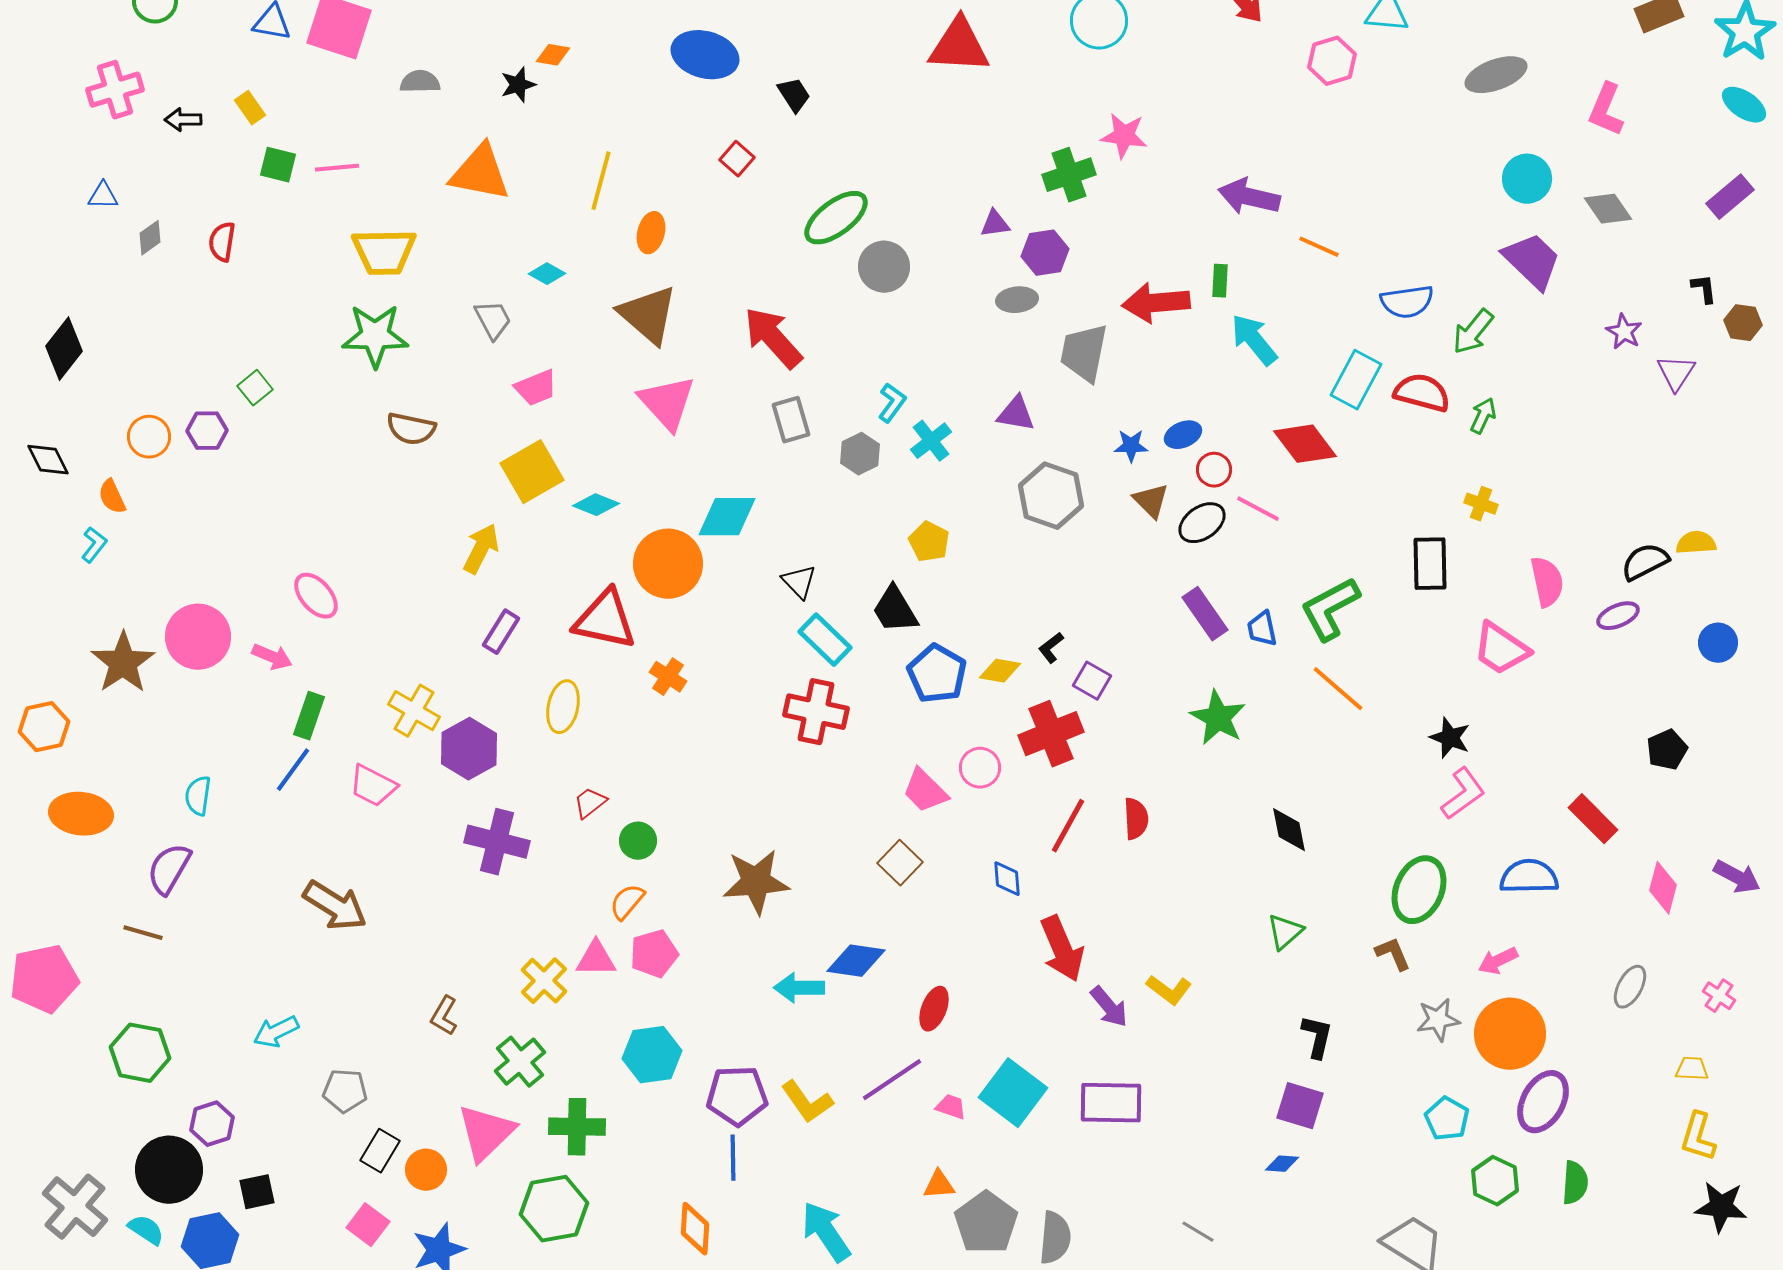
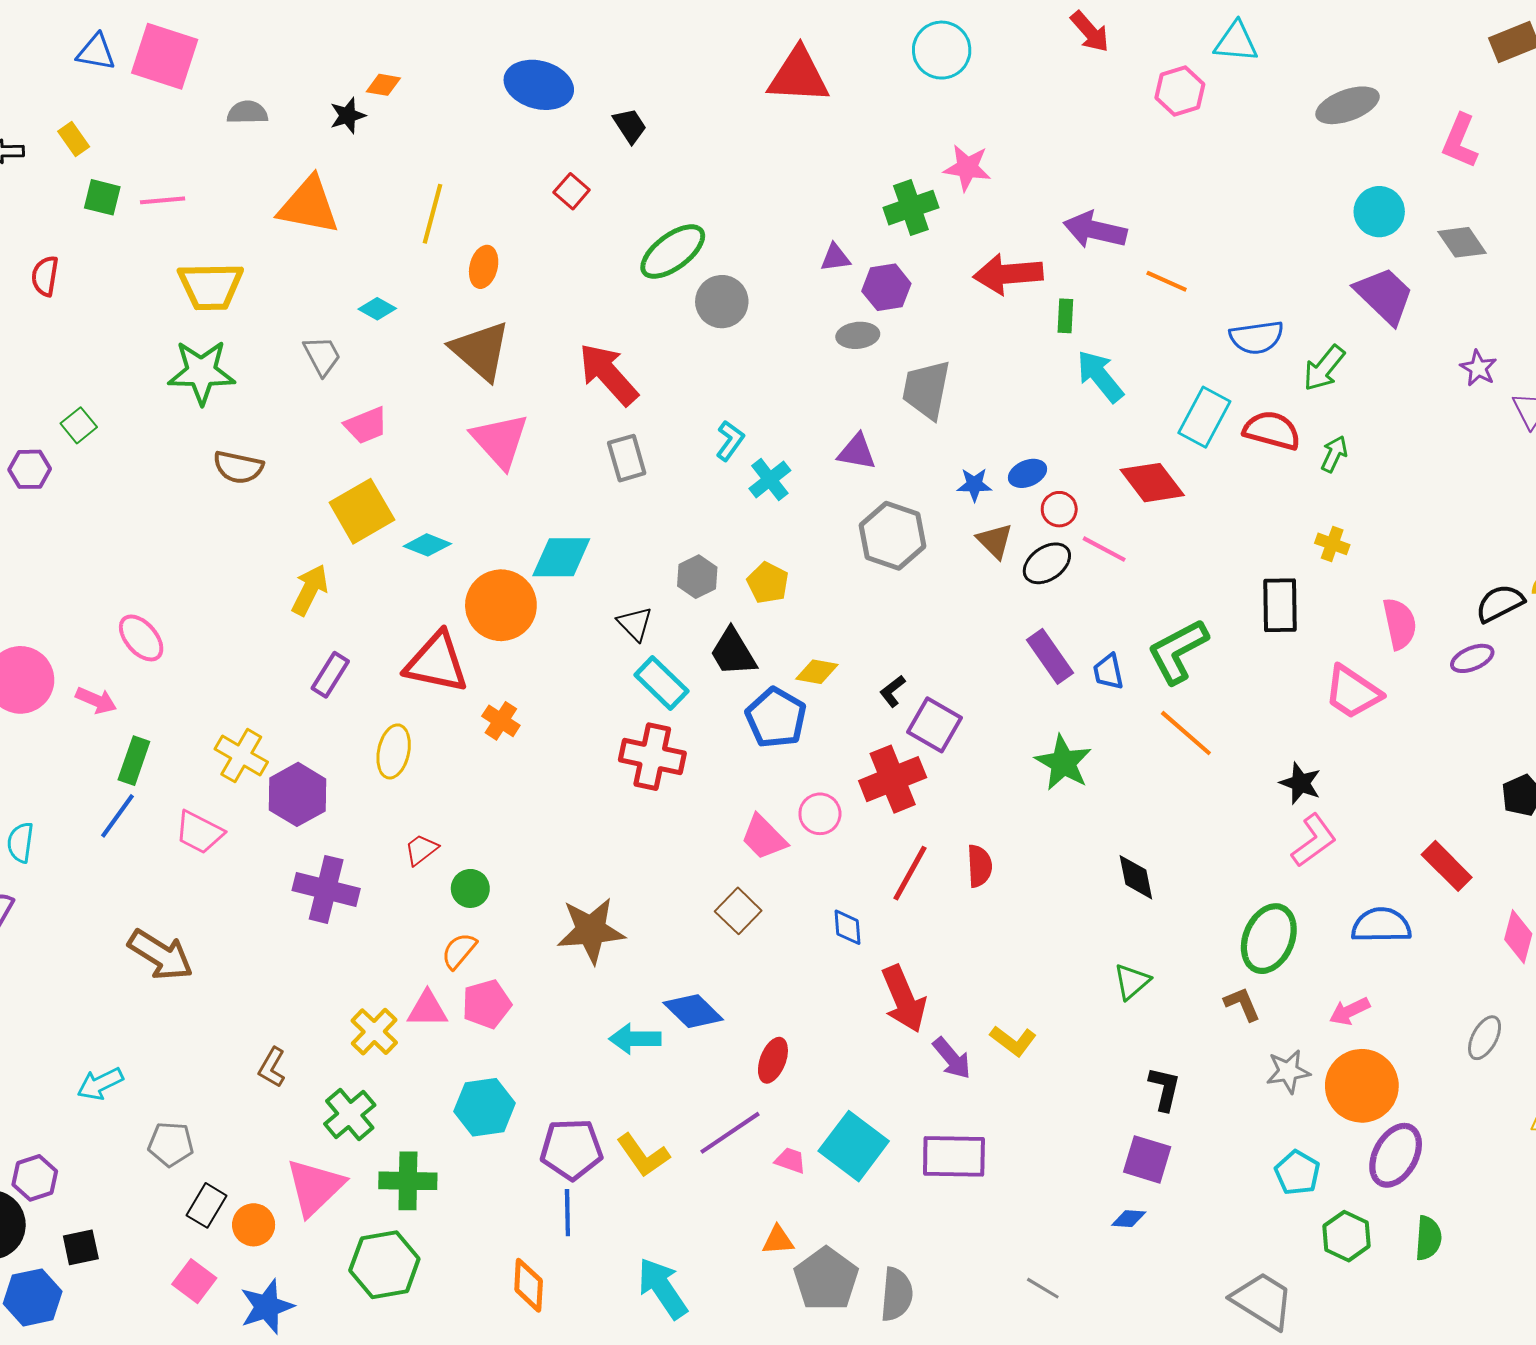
red arrow: (1156, 303) -> (1008, 274), moved
gray hexagon: (860, 454) -> (697, 577), moved
yellow diamond: (1000, 671) -> (817, 672), moved
purple square: (1092, 681) -> (934, 725), size x1.4
blue diamond: (856, 961) -> (693, 1011), turned 36

